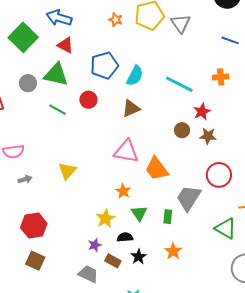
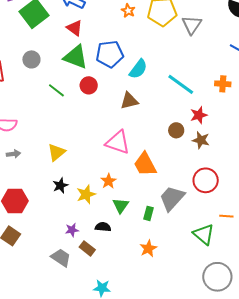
green triangle: (56, 75) -> (76, 57), moved
yellow star: (105, 218) -> (86, 194), moved
black star: (139, 257) -> (60, 186), moved

